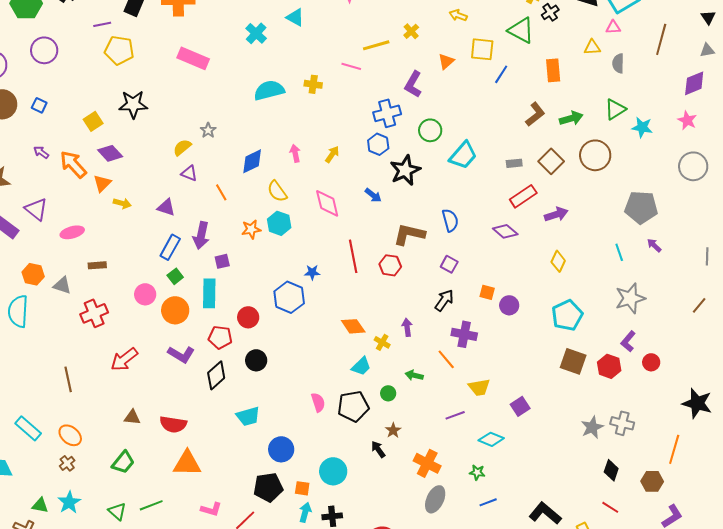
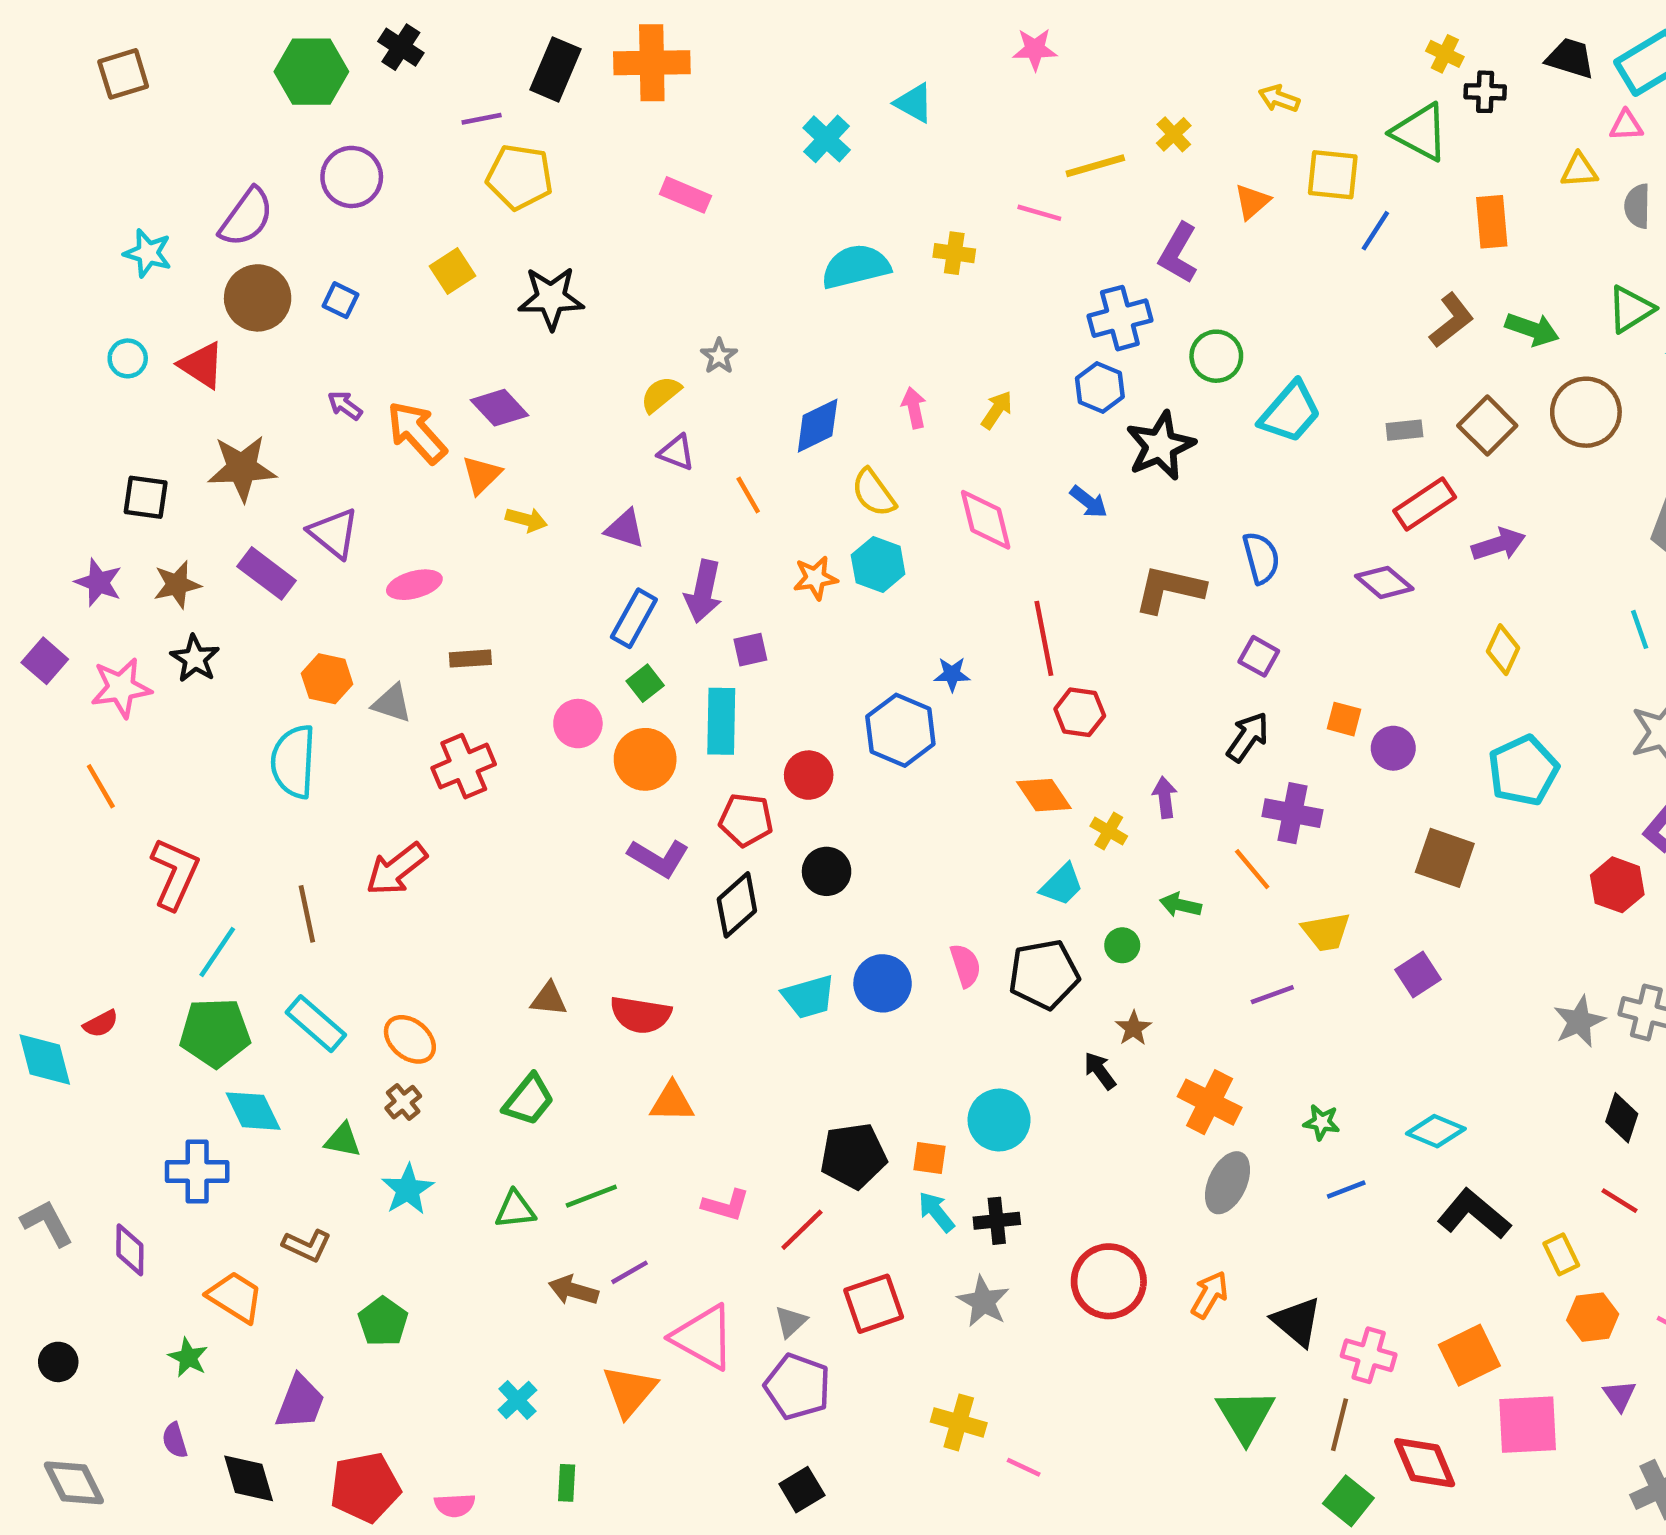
black cross: (550, 12) -> (1485, 92), turned 36
pink rectangle: (193, 58) -> (685, 195), size x0.7
green arrow: (571, 118) -> (1532, 329), turned 35
yellow square: (93, 121) -> (452, 271), moved
red hexagon: (390, 265) -> (1080, 712), moved
red arrow: (124, 359) -> (396, 869), moved
brown square: (573, 361) -> (1445, 858), moved
brown line: (68, 379) -> (307, 914), moved
cyan diamond: (491, 439) -> (1436, 1131), moved
blue circle: (281, 449) -> (883, 983), moved
orange triangle: (187, 463) -> (672, 1102), size x0.7
green triangle: (40, 505) -> (343, 1140), moved
green triangle: (117, 511) -> (515, 1210), turned -48
cyan arrow: (305, 512) -> (936, 1212), turned -54

